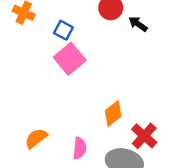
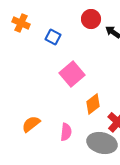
pink square: (70, 59) -> (72, 74), moved

